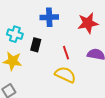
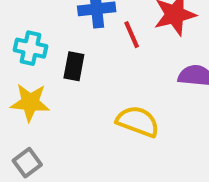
red line: (66, 53) -> (132, 35), moved

